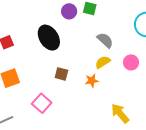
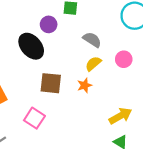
purple circle: (69, 11) -> (49, 24), moved
brown square: (61, 74) -> (51, 83), size x1.5
yellow arrow: (120, 113) -> (120, 116), turned 110

